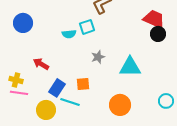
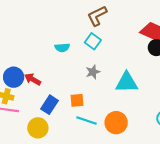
blue circle: (23, 23) -> (14, 77), moved
cyan square: (87, 27) -> (93, 41), moved, turned -35
cyan line: (70, 102) -> (87, 121), moved

